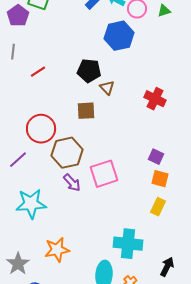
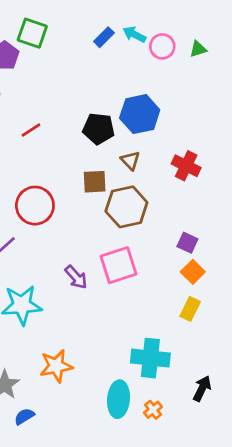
blue hexagon: (119, 36) -> (140, 114), moved
brown triangle: (107, 88) -> (130, 160), moved
brown hexagon: (67, 153) -> (126, 207), moved
orange square: (160, 179) -> (193, 272), turned 30

